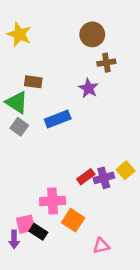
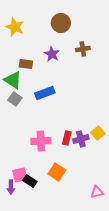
brown circle: (92, 34) -> (61, 23), moved
purple star: (88, 88) -> (52, 54), moved
red rectangle: (86, 177) -> (67, 138), turned -40
pink cross: (53, 201) -> (41, 141), moved
pink triangle: (101, 246) -> (97, 192), moved

